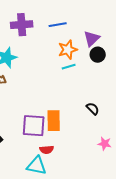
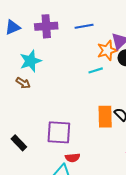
orange star: (68, 50) -> (107, 50), moved
orange rectangle: (54, 121) -> (105, 117), moved

